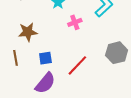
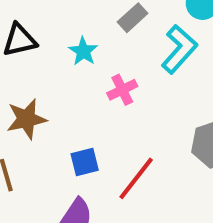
blue square: (45, 58) -> (85, 162), moved

